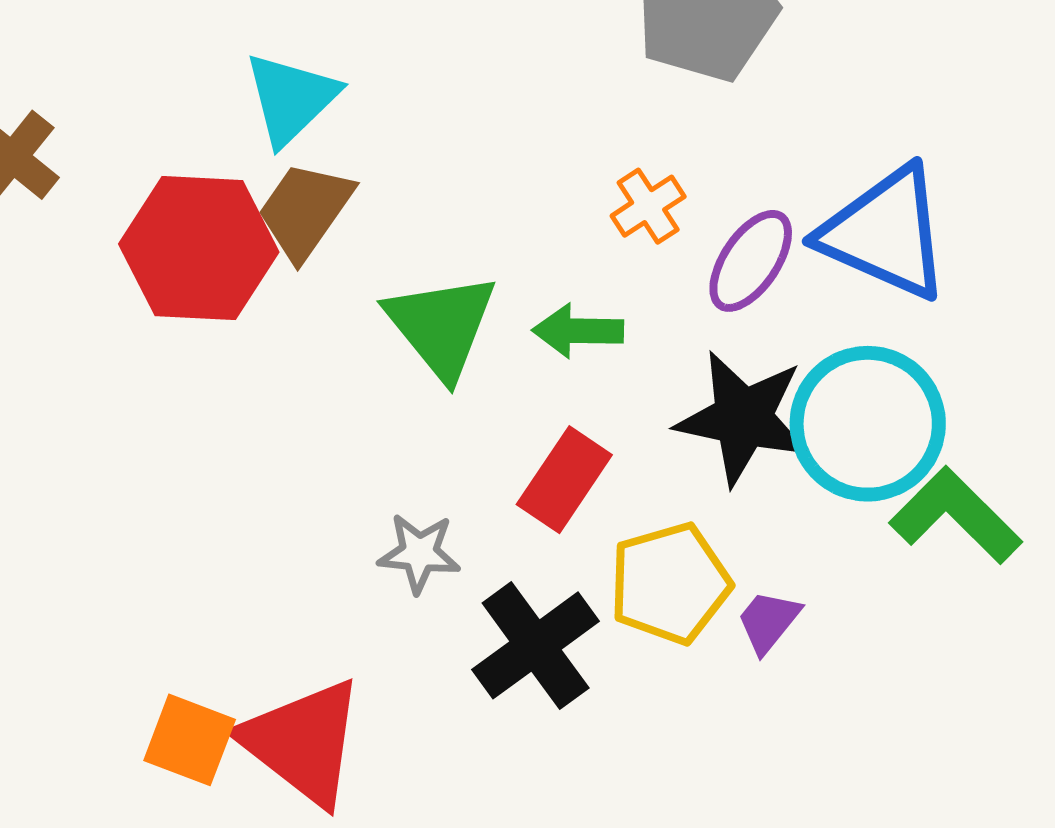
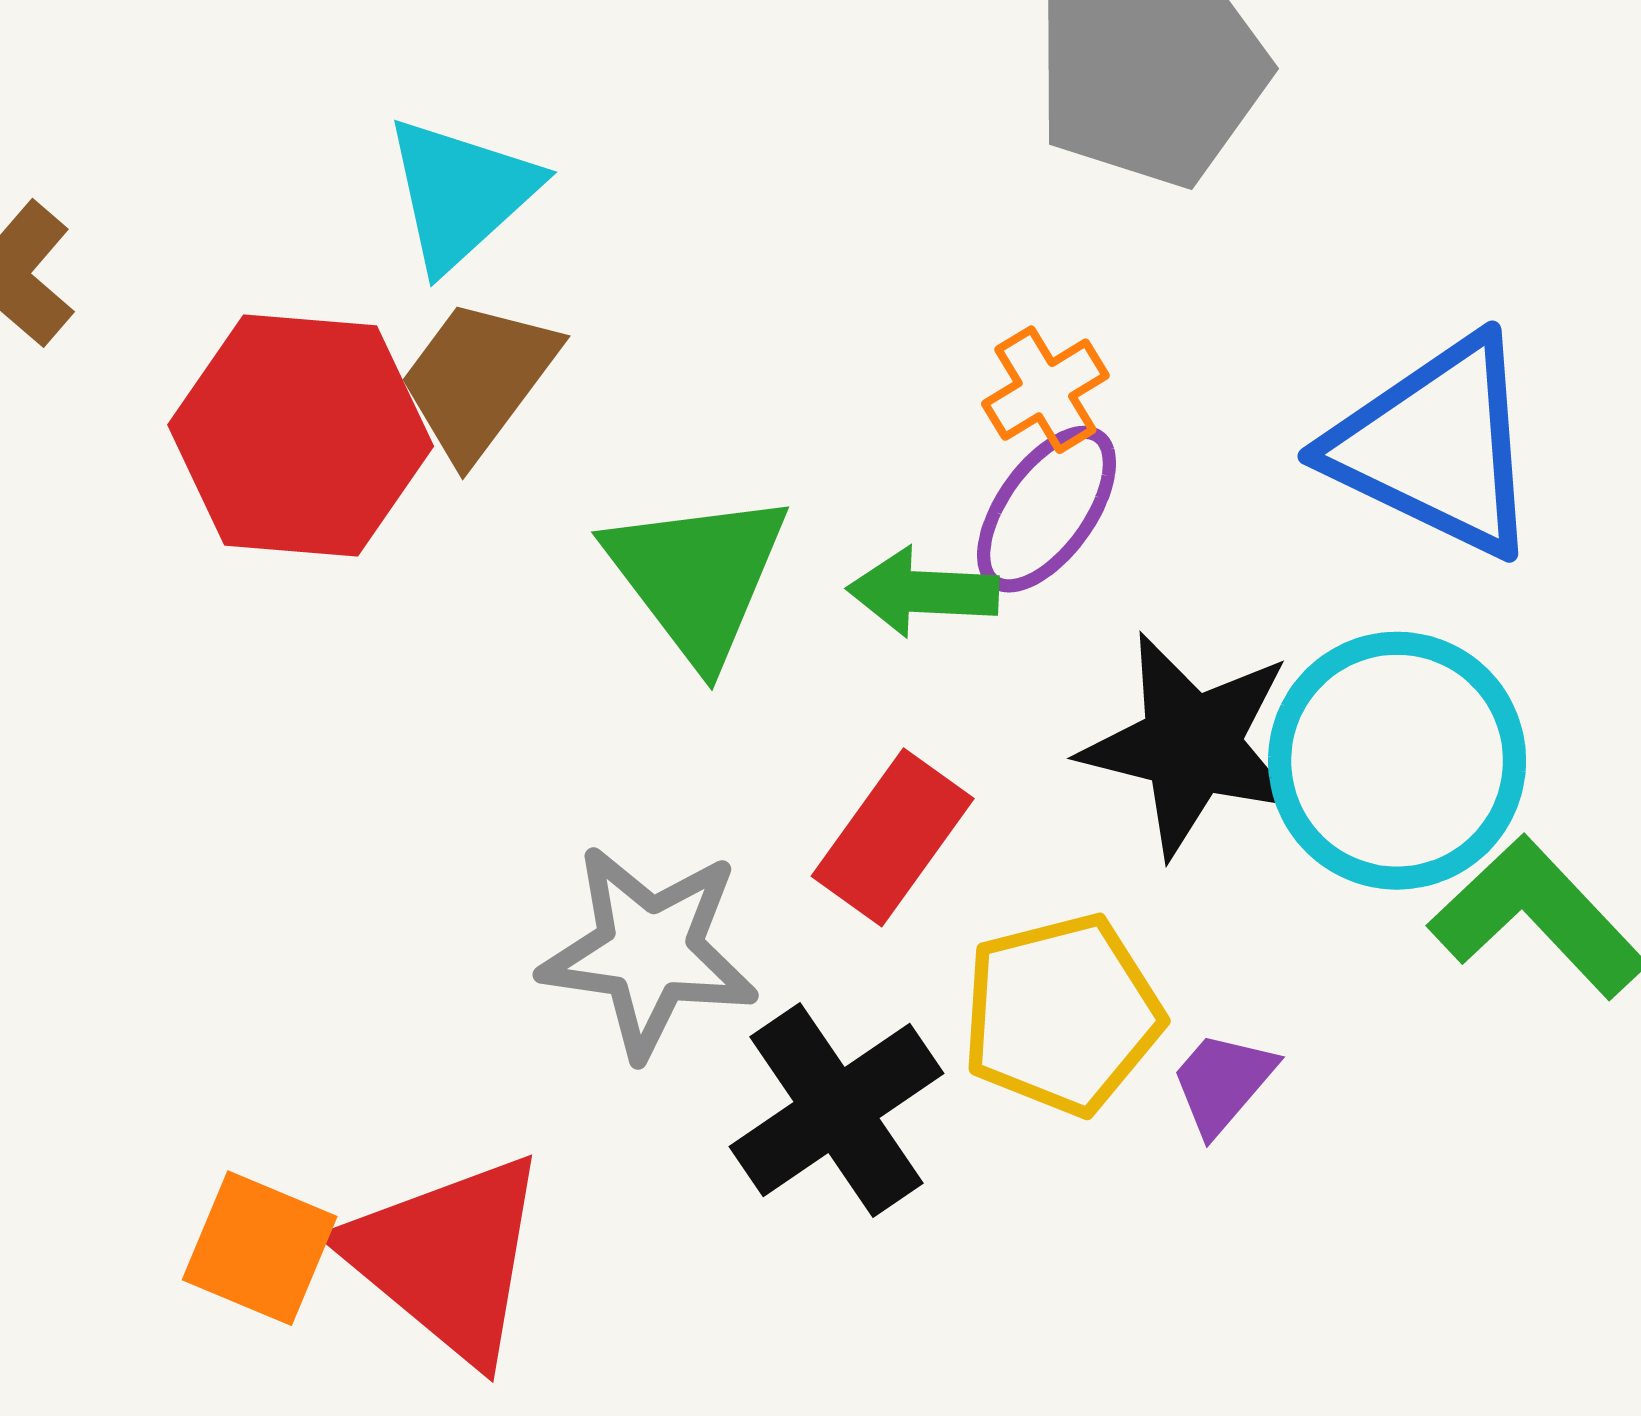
purple ellipse: (751, 261) -> (1047, 509), moved
gray star: (419, 553) -> (649, 951), size x1.6

